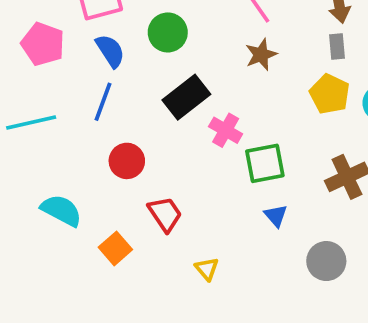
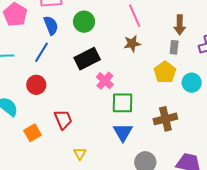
red circle: (127, 161) -> (36, 85), moved
blue triangle: (276, 216) -> (123, 132), size x1.5

